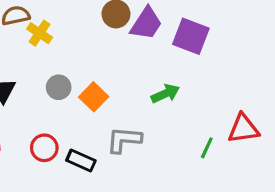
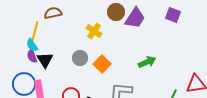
yellow cross: (40, 33) -> (94, 31), moved
purple square: (191, 36) -> (173, 15), moved, size x0.7

